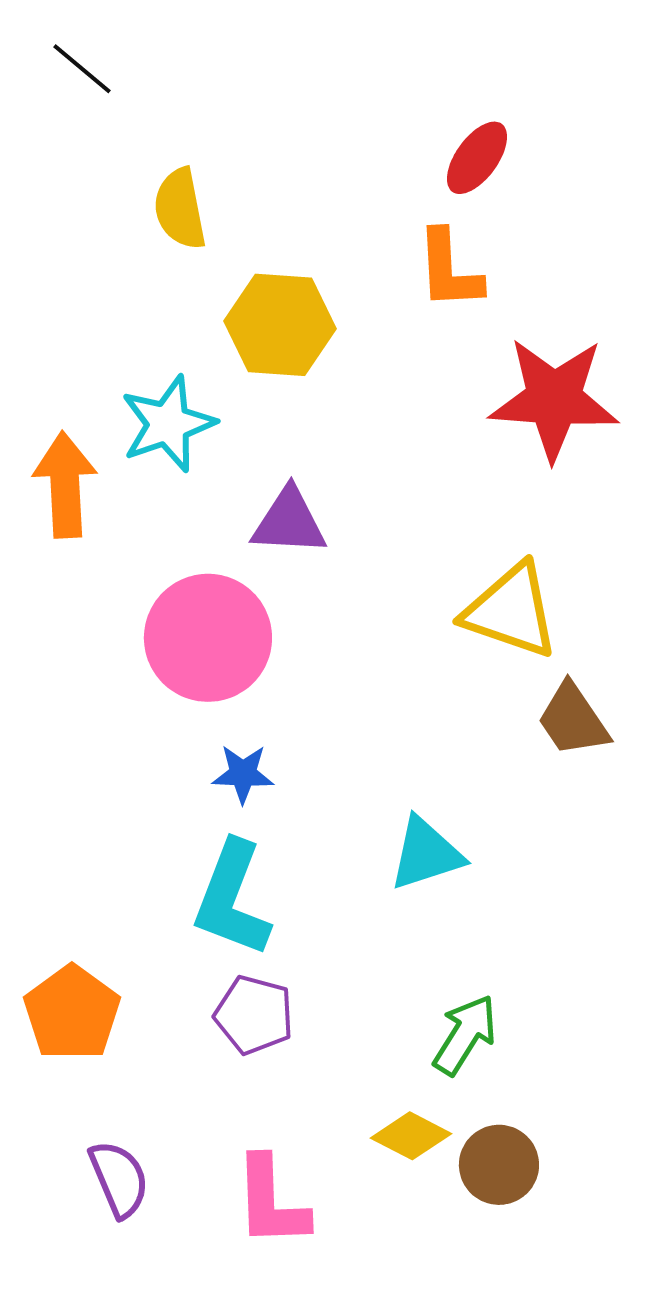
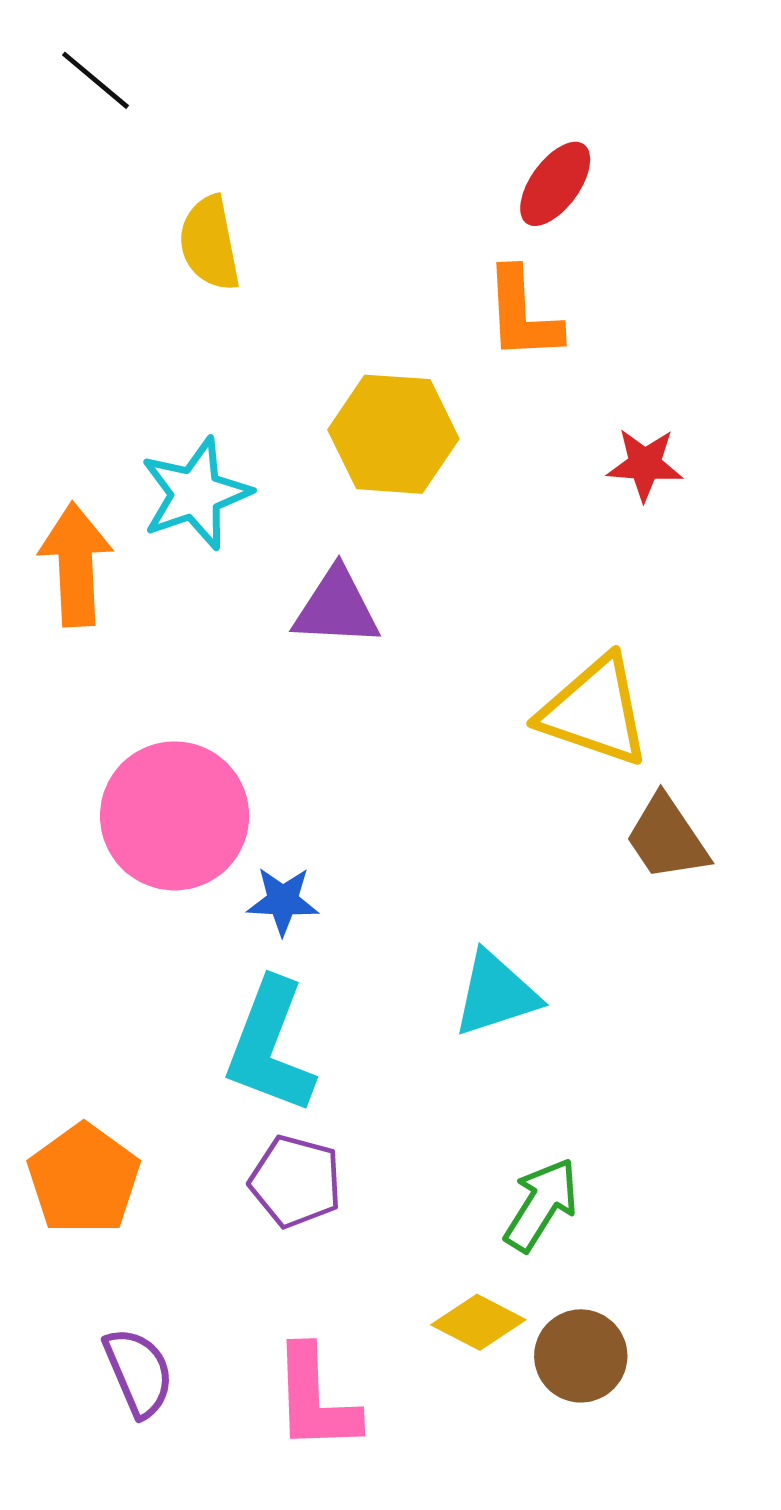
yellow hexagon: (280, 325) -> (393, 434), moved
red star: (554, 399) -> (645, 464), size x0.5
pink circle: (208, 638) -> (175, 816), moved

